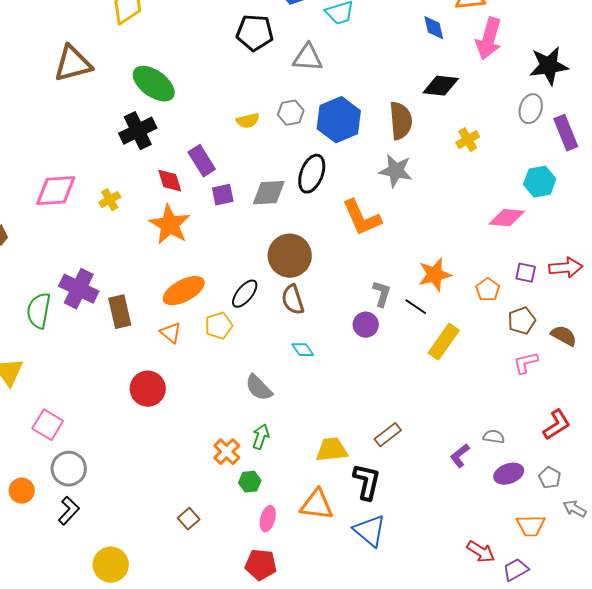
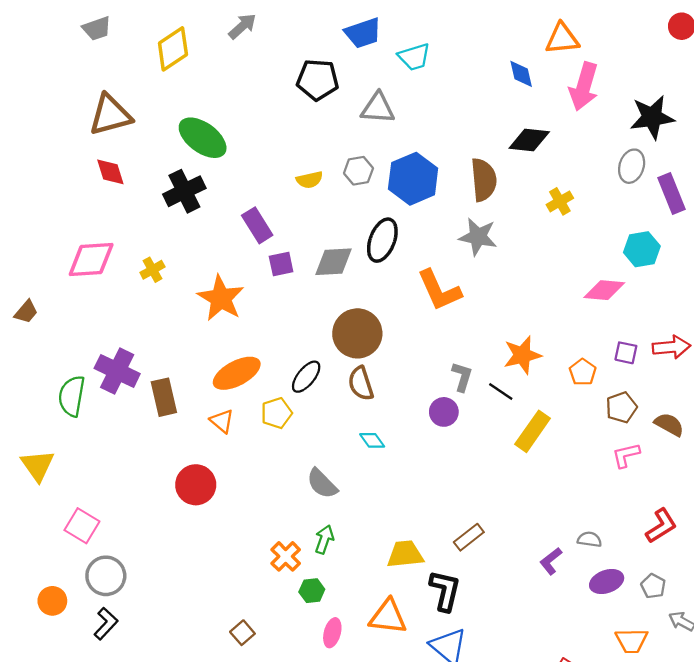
red diamond: (170, 181) -> (110, 172), moved

